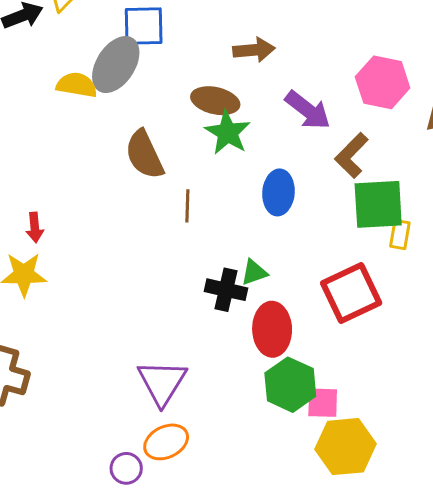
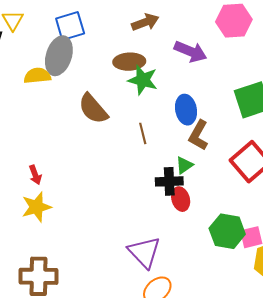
brown L-shape: (352, 155) -> (198, 135), moved
brown line: (187, 206) -> (143, 133), moved
red ellipse: (272, 329) -> (181, 199), moved, size x0.7

